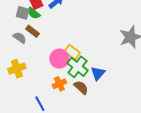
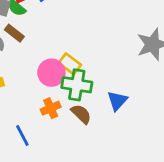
green cross: (78, 67) -> (77, 85), turned -30
blue triangle: (98, 73) -> (117, 101), moved

